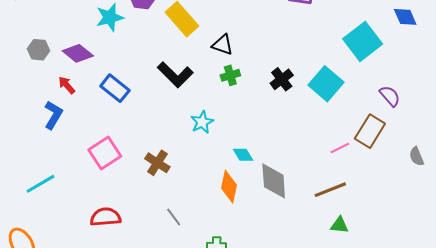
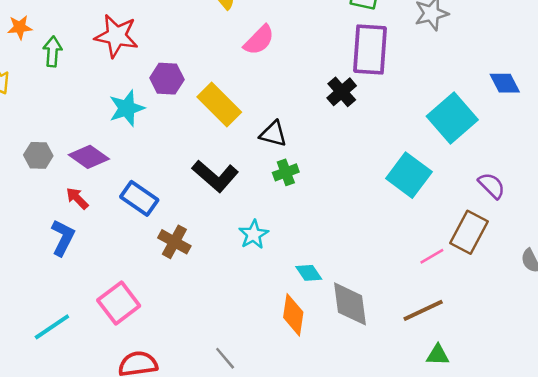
black cross: (282, 79) -> (342, 92), moved
pink square: (105, 153) -> (119, 303), moved
brown cross: (157, 163) -> (174, 242), moved

